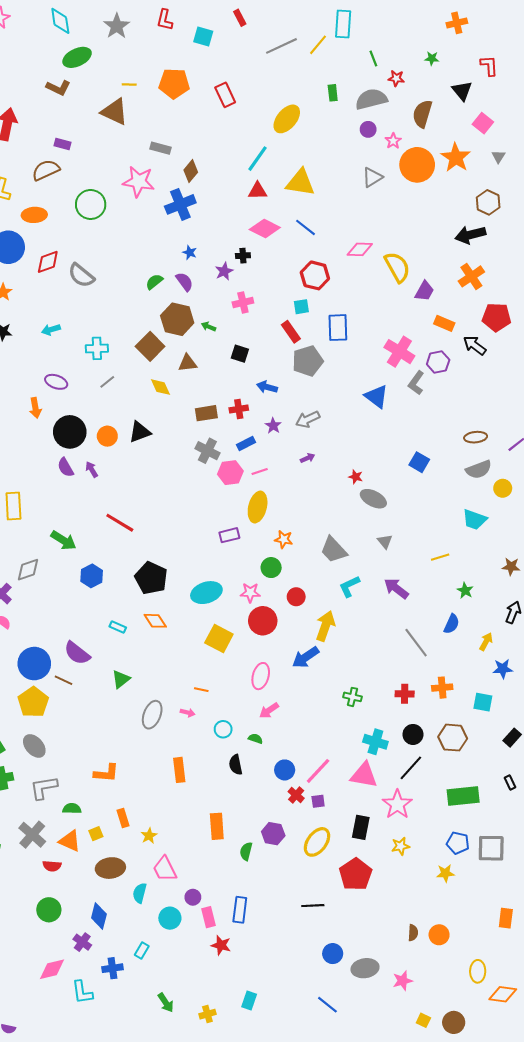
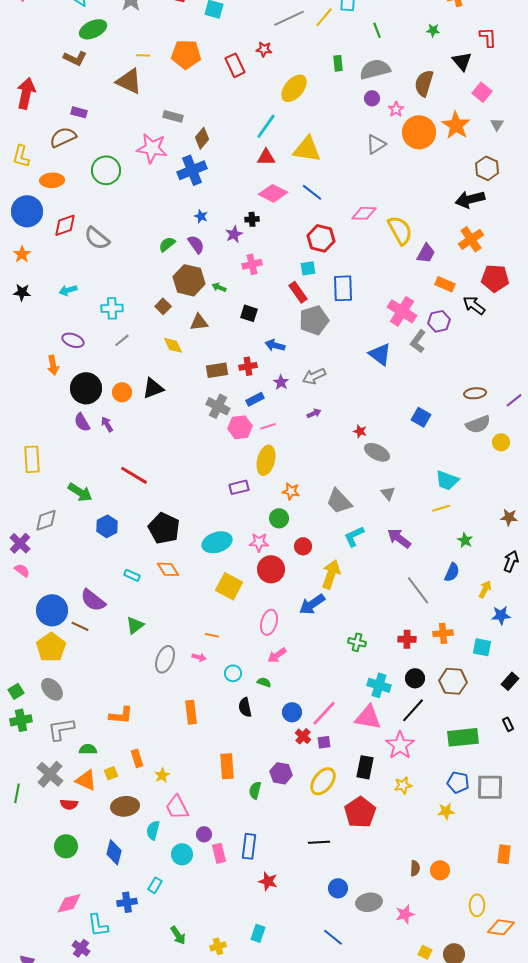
red star: (396, 78) -> (264, 49), moved
brown square: (150, 346) -> (163, 306), size x0.6
cyan trapezoid: (475, 520) -> (447, 480), moved
purple cross: (82, 942) -> (81, 948), moved
red star: (221, 945) -> (268, 881), moved

